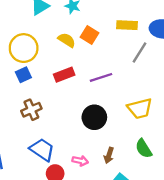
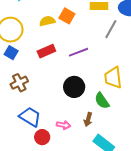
yellow semicircle: (67, 40) -> (47, 21), turned -42
blue square: (23, 75) -> (11, 53), turned -32
yellow trapezoid: (140, 108) -> (113, 78), turned 100
green semicircle: (144, 149) -> (102, 101), moved

